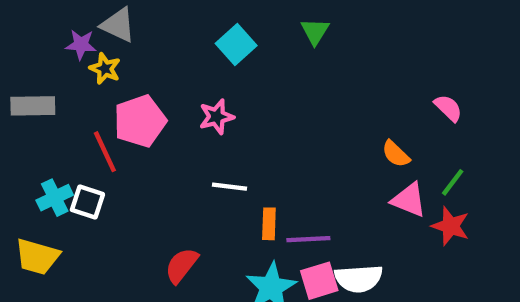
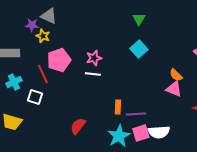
cyan square: (236, 45) -> (139, 49), moved
white line: (230, 187) -> (93, 74), moved
cyan cross: (55, 198) -> (14, 82), moved
pink triangle: (409, 200) -> (174, 89), moved

